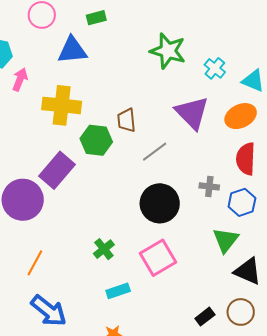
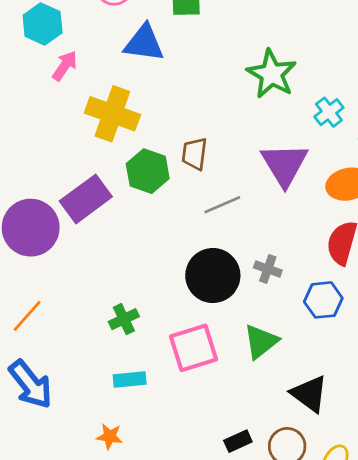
gray cross: (209, 186) -> (268, 269), moved
green triangle: (226, 240) -> (261, 342), moved

